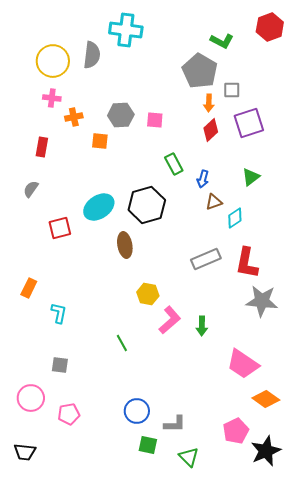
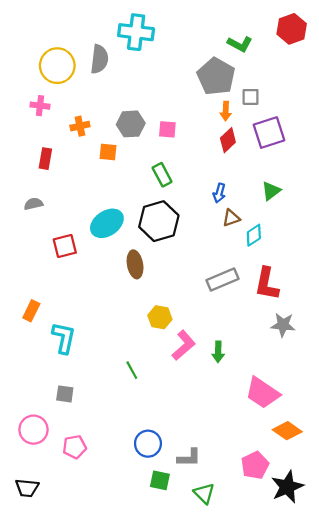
pink cross: (52, 98) -> (40, 106), moved
green rectangle: (174, 164) -> (162, 175), moved
gray semicircle: (31, 189) -> (33, 204), turned 42
gray star: (262, 301) -> (283, 325), size x0.7
cyan L-shape: (59, 313) -> (64, 338), size x1.4

